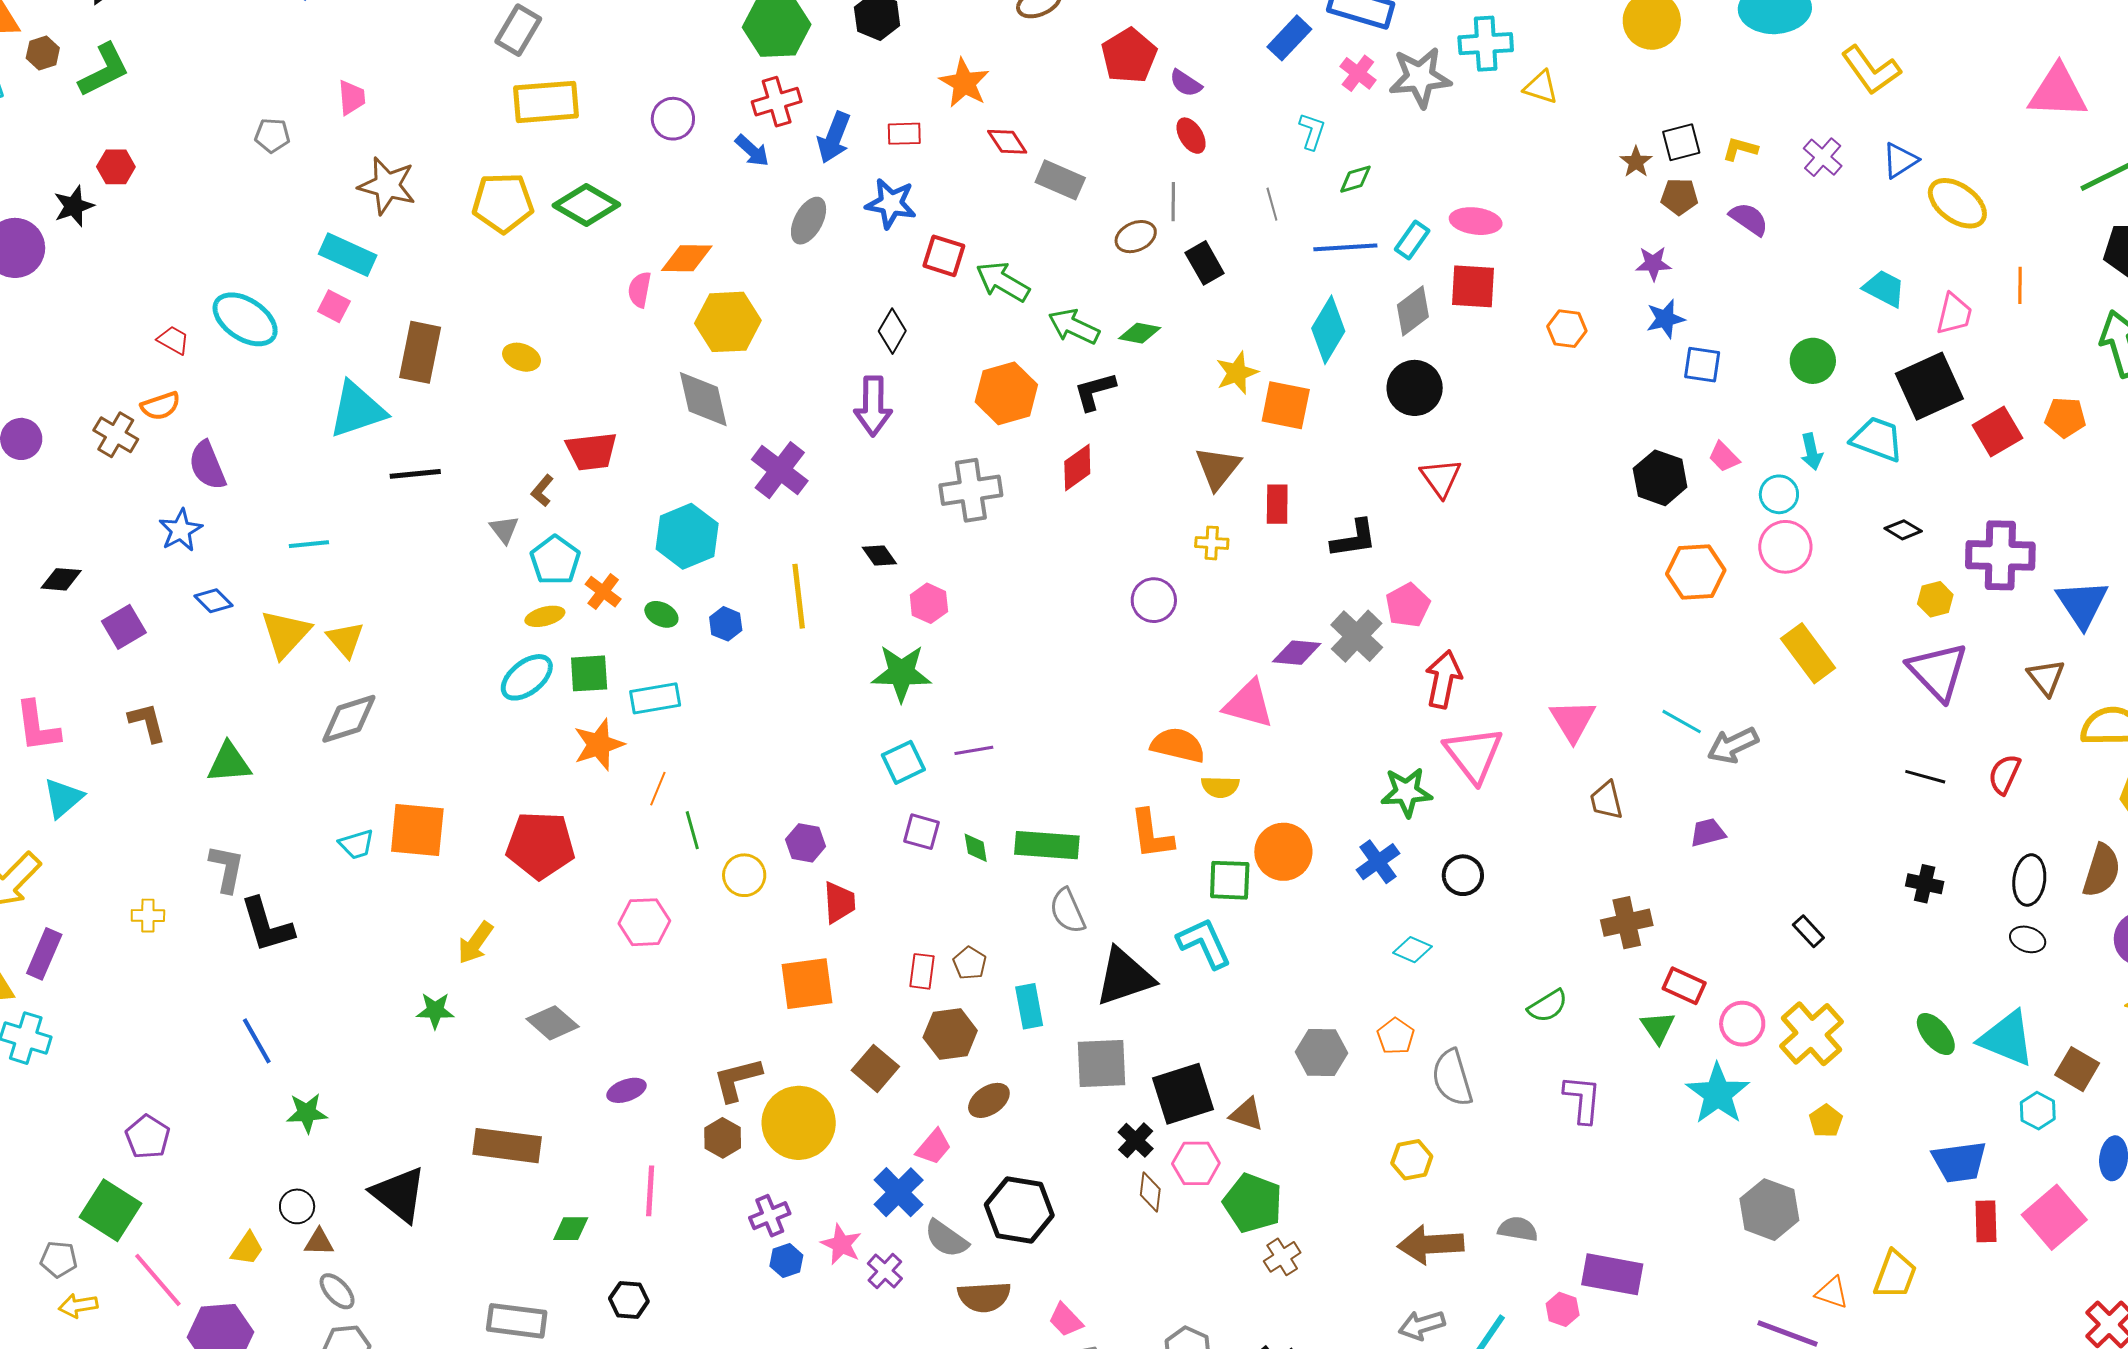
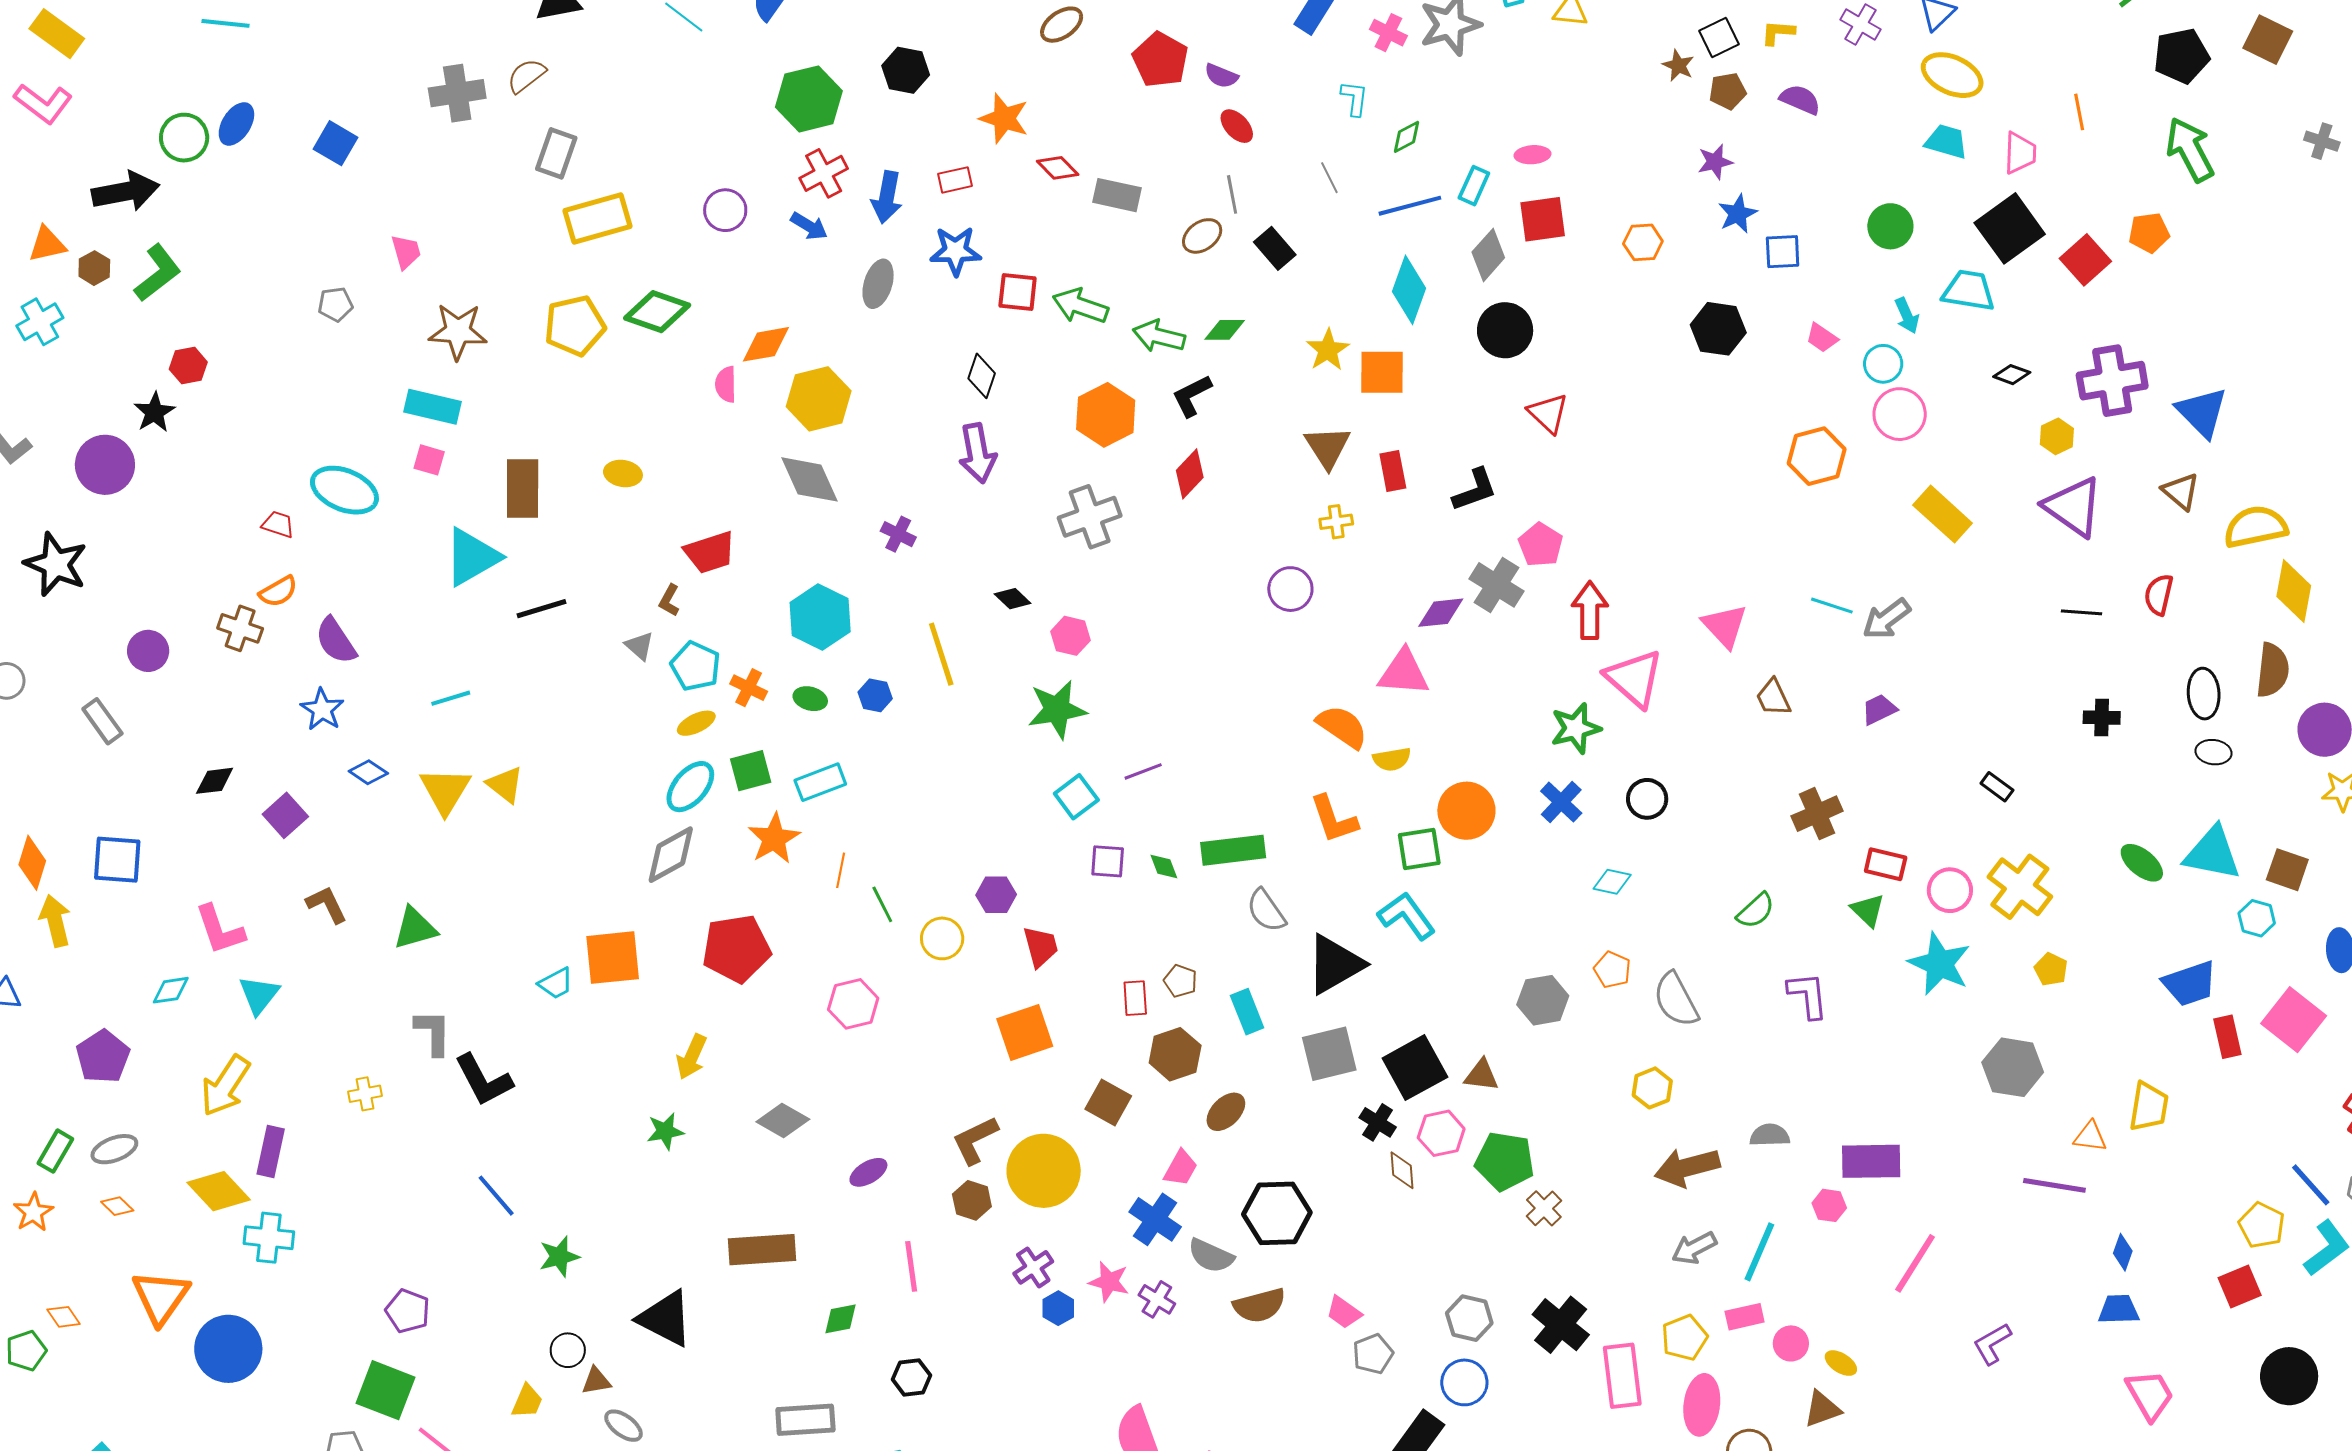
yellow ellipse: (1957, 203) -> (1952, 75), moved
pink ellipse: (1476, 221) -> (1533, 155), size x0.7
purple cross: (780, 470) -> (898, 534), size x0.6
black hexagon: (1660, 478) -> (1718, 329), moved
gray diamond: (349, 719) -> (671, 855), moved
orange semicircle: (1178, 745) -> (1342, 727), turned 32

